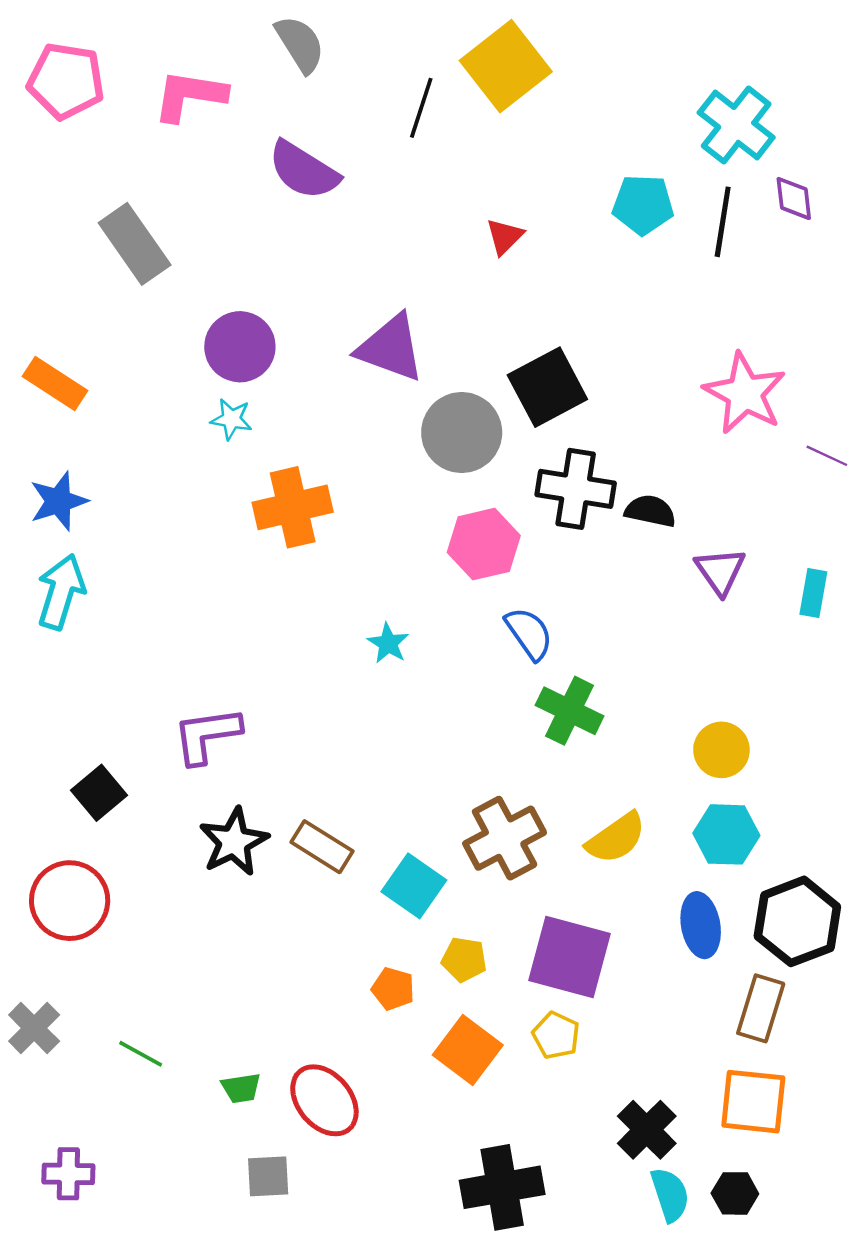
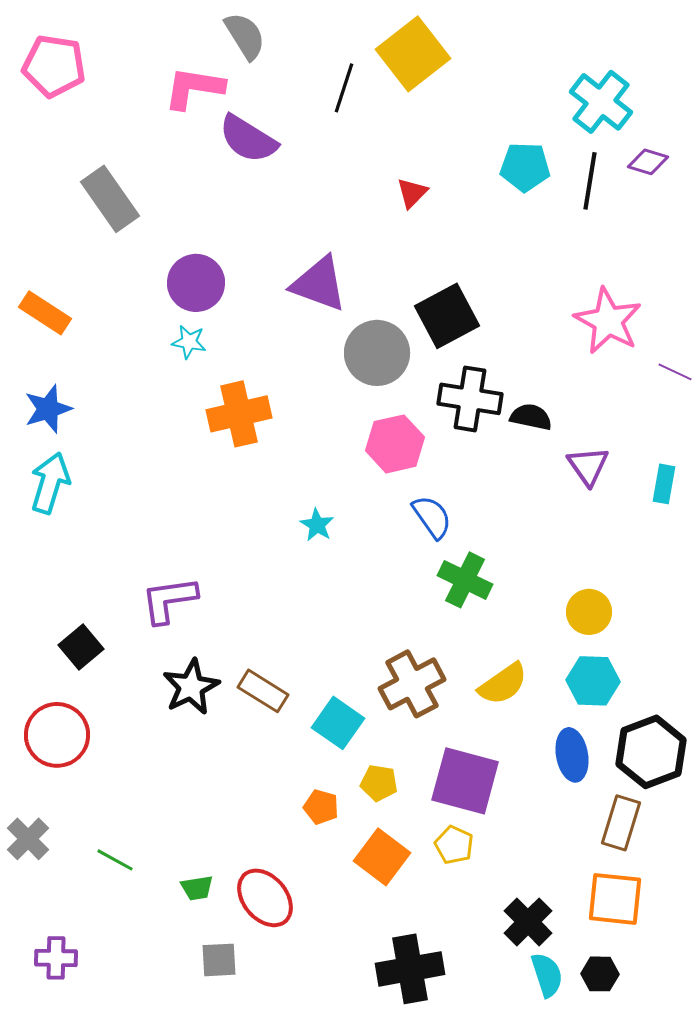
pink L-shape: (190, 96) -> (194, 88), moved
purple diamond: (794, 198) -> (648, 162), turned -66

